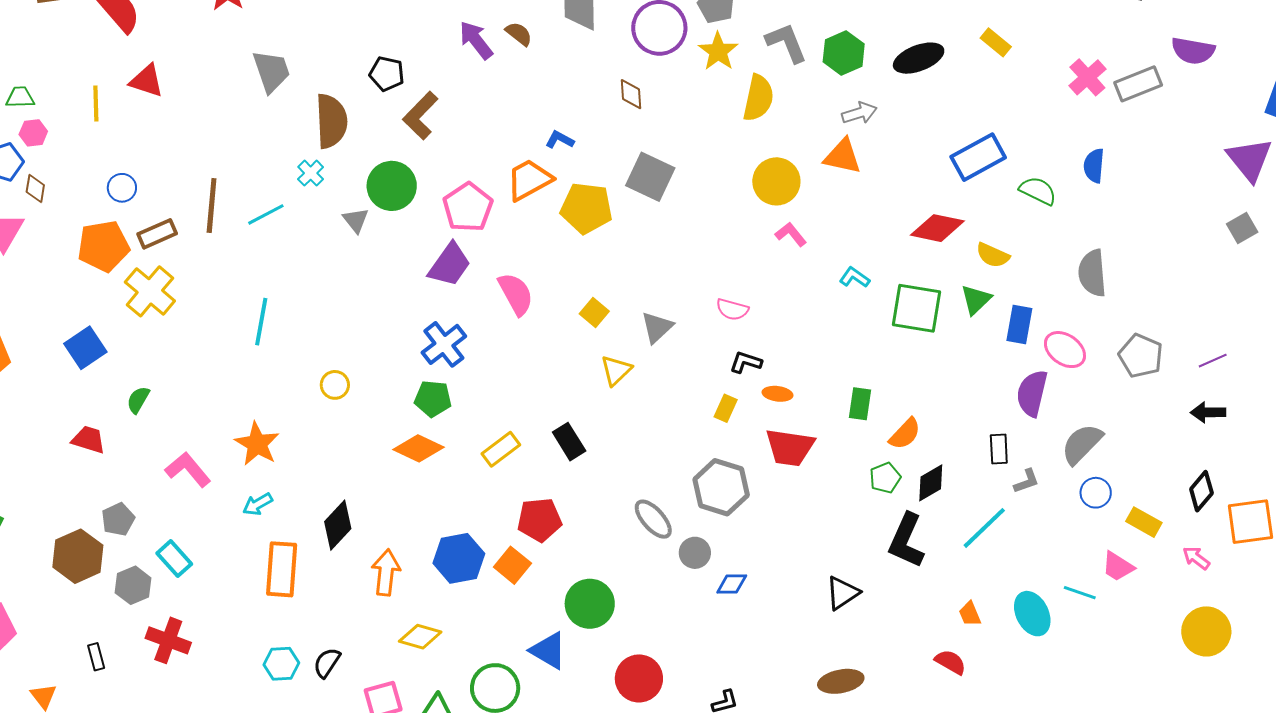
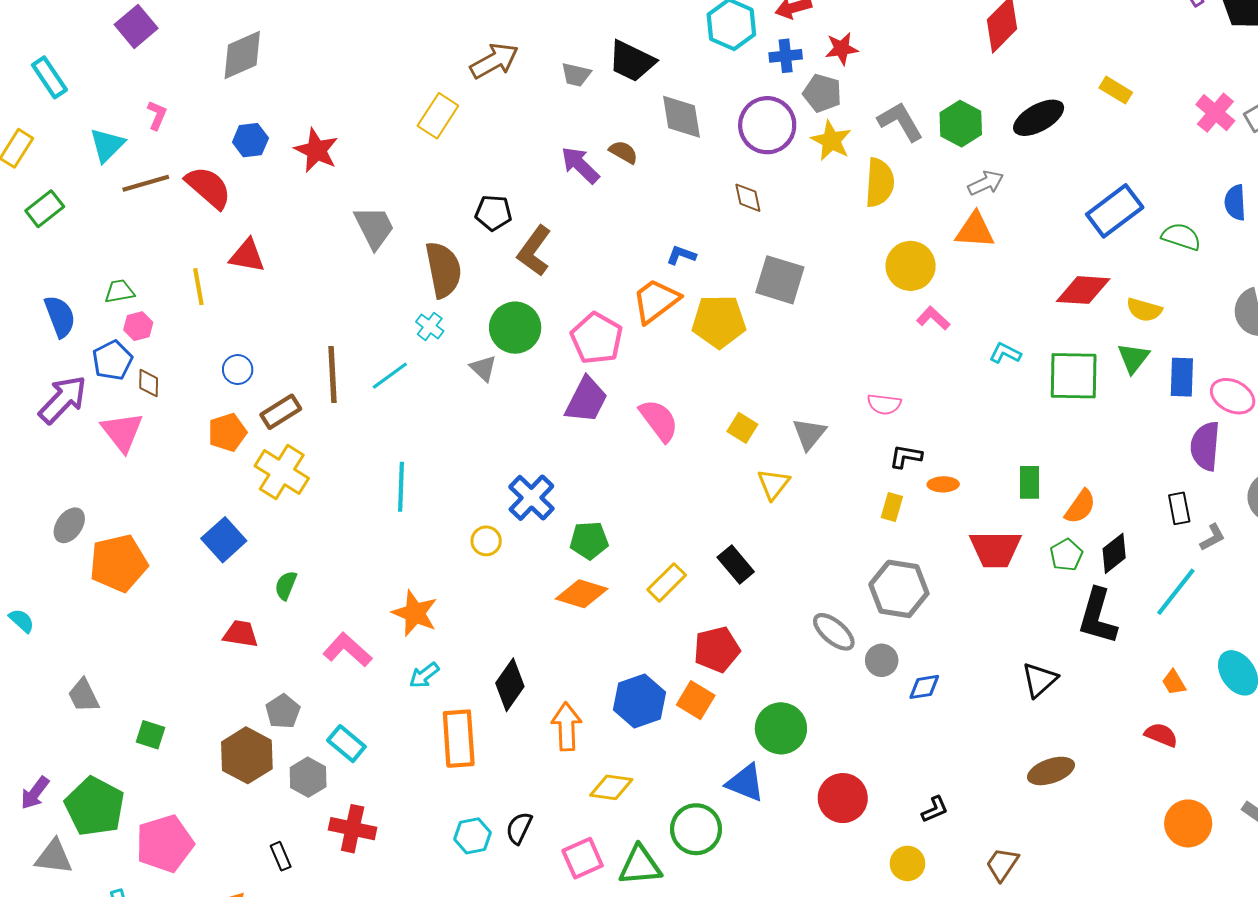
orange pentagon: (104, 246) -> (227, 432), size x0.7
blue cross: (444, 344) -> (531, 498), moved
red trapezoid: (790, 447) -> (995, 549), moved

